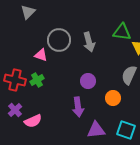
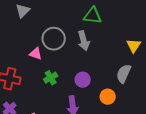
green triangle: (122, 32) -> (93, 16), moved
green cross: (37, 80) -> (51, 78), moved

